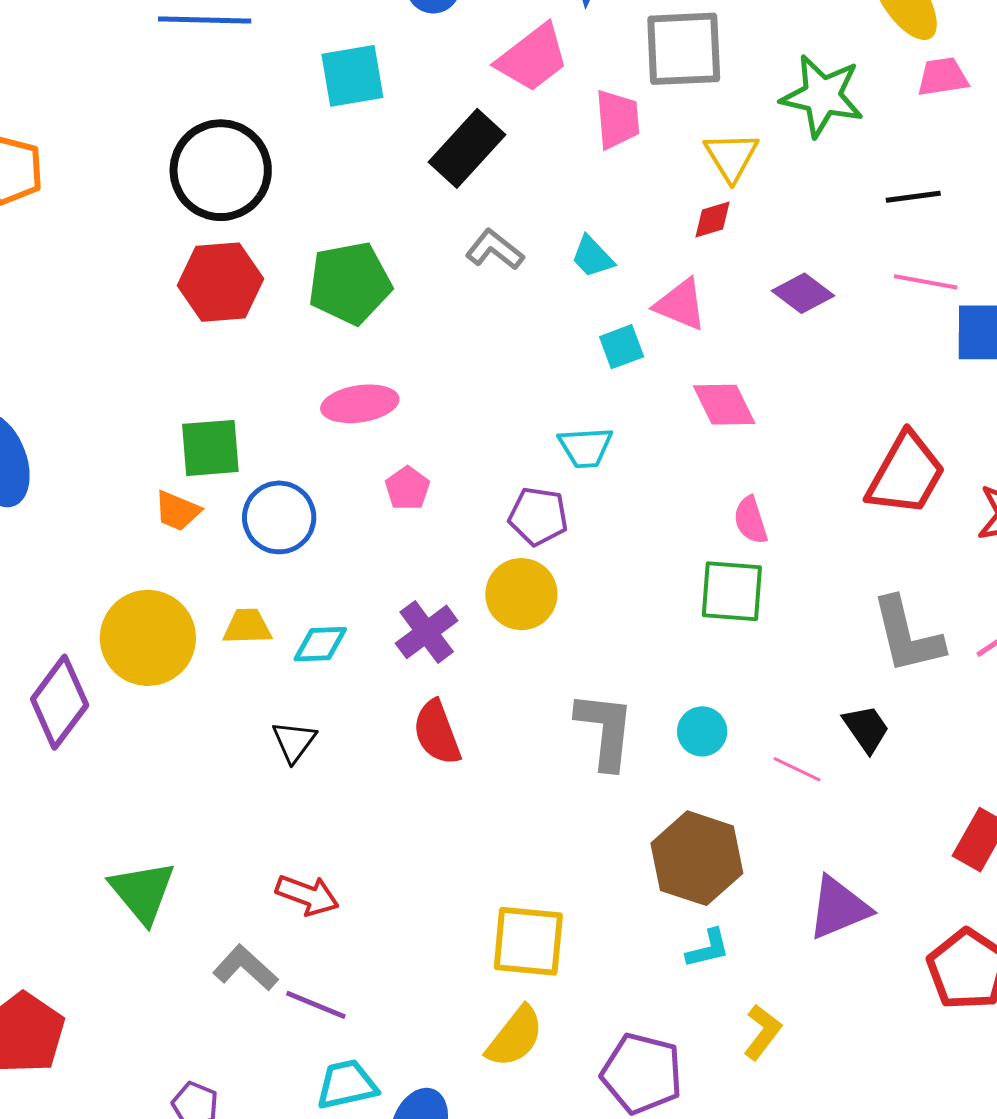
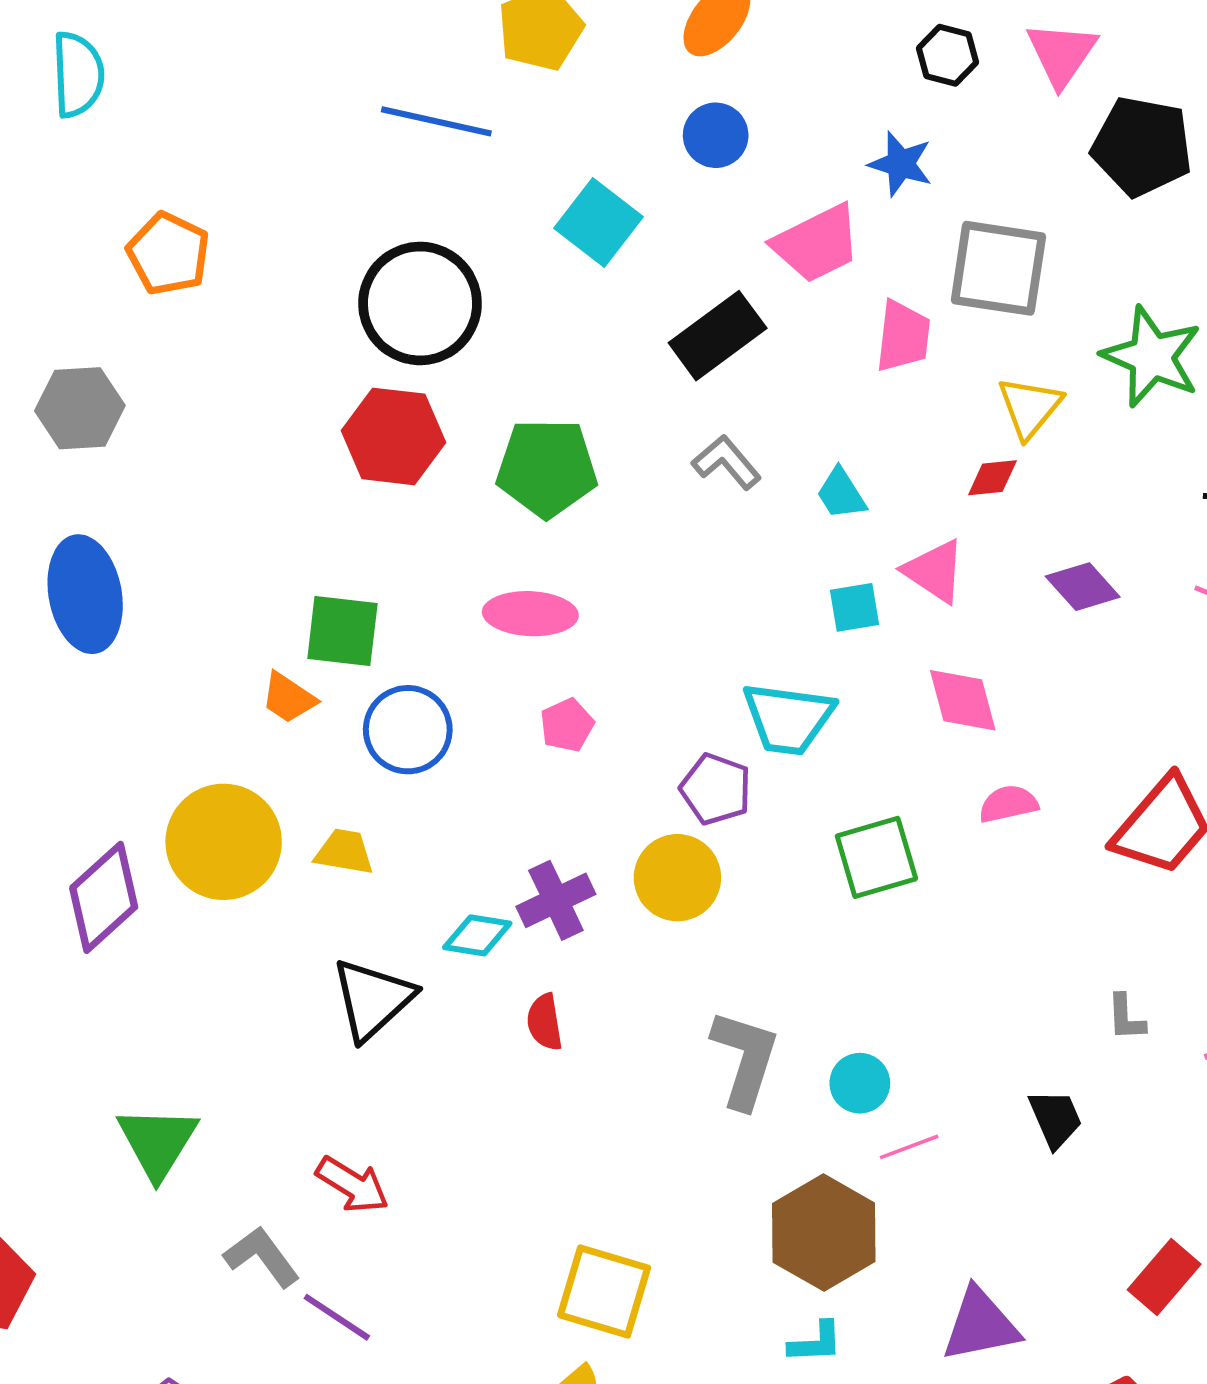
cyan square: (352, 76) -> (599, 223), turned 36
cyan trapezoid: (586, 447) -> (788, 718), size x1.4
pink semicircle: (751, 520) -> (1008, 804), moved, turned 84
green square: (732, 591) -> (876, 857), moved, turned -32
gray L-shape: (907, 635) -> (1126, 1017), size x0.5
cyan diamond: (320, 644) -> (477, 935), moved
red semicircle: (437, 733) -> (545, 1022), size x0.7
black triangle: (294, 742) -> (373, 999), size x1.6
pink line: (797, 769) -> (909, 1147), moved, turned -57

